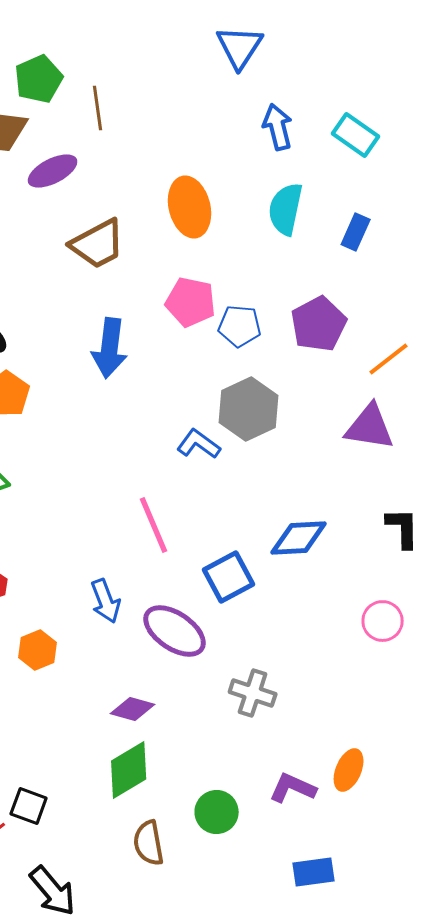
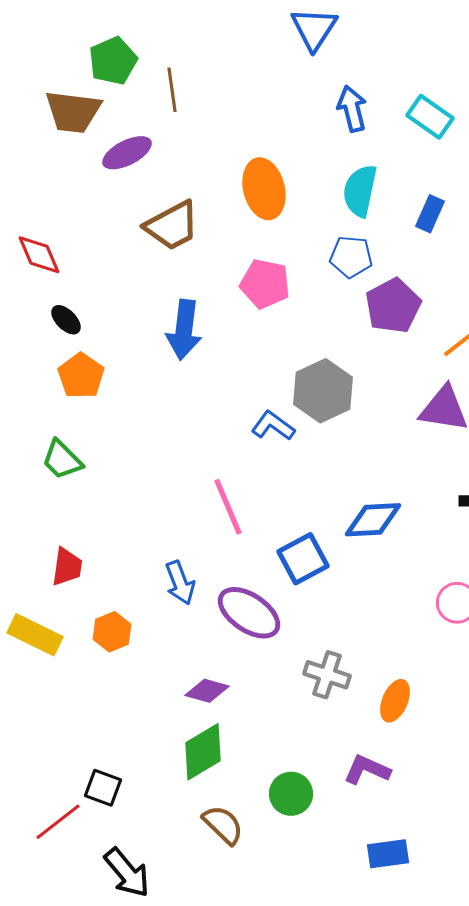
blue pentagon: (240, 326) -> (351, 257), moved
orange ellipse: (349, 770) -> (395, 701), moved
brown semicircle: (149, 843) -> (223, 825), turned 144

